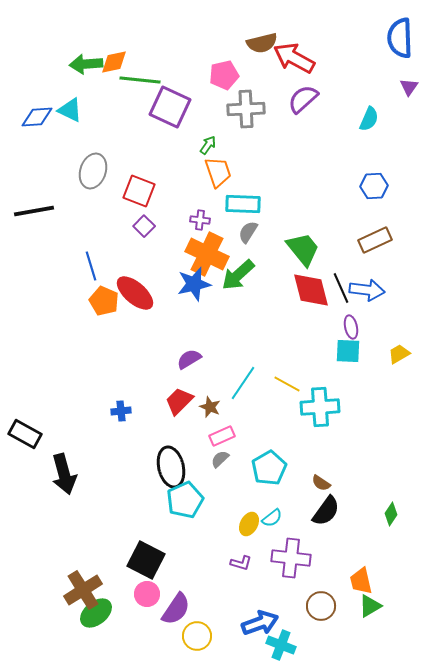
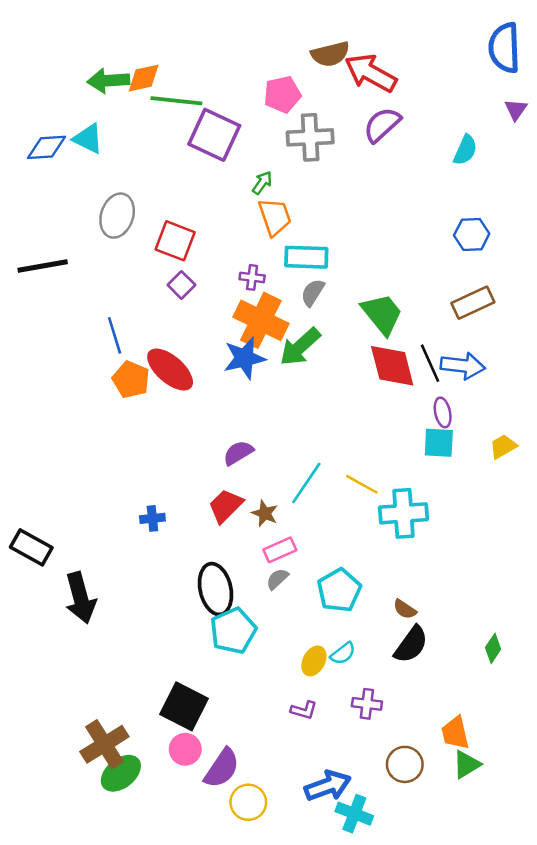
purple cross: (291, 558) -> (367, 704), size x0.6

